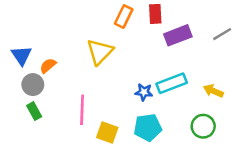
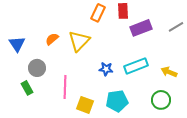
orange semicircle: (48, 66) -> (52, 39), moved
gray circle: (33, 85) -> (37, 68), moved
blue star: (144, 92) -> (106, 69), moved

